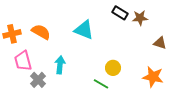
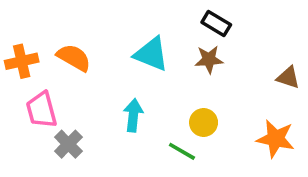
brown star: (140, 18) -> (209, 59), moved
cyan arrow: (60, 65) -> (133, 115), moved

